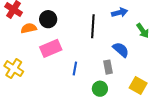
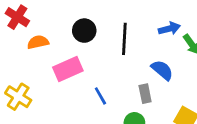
blue arrow: (120, 13) -> (169, 29), moved
black circle: (48, 19) -> (84, 31), moved
blue line: (75, 68) -> (100, 96), turned -40

